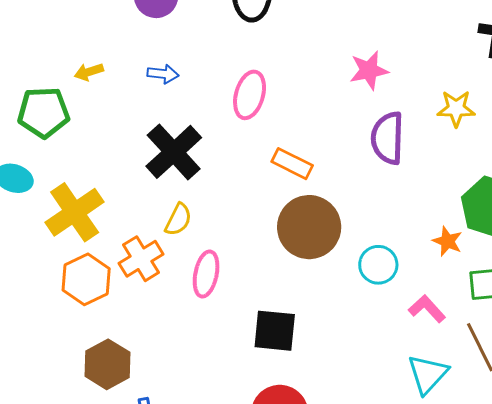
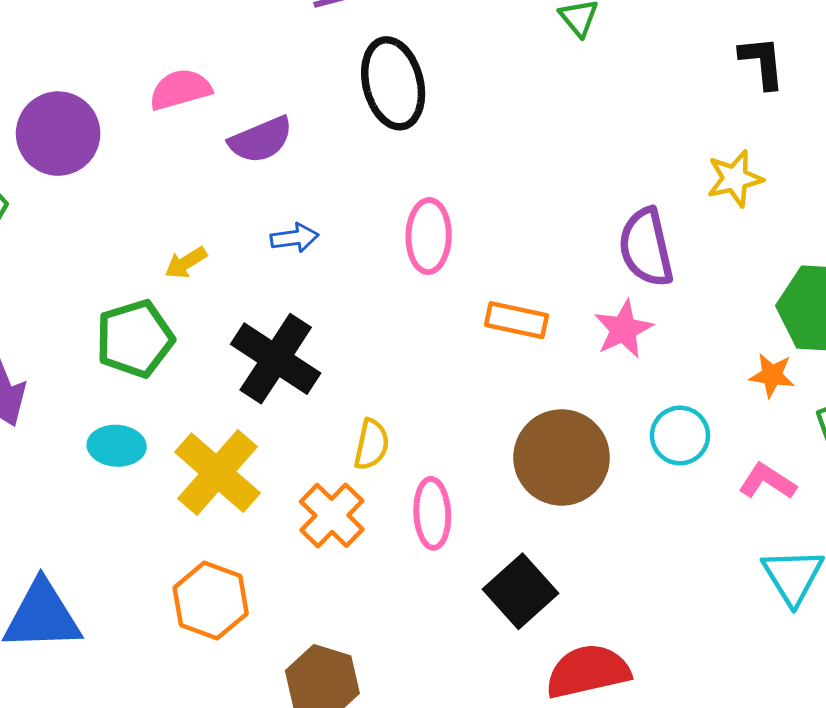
pink star: (369, 70) -> (623, 329), moved
black cross: (174, 152) -> (276, 359), moved
brown circle: (309, 227) -> (562, 457), moved
orange hexagon: (86, 279) -> (211, 601), moved
black square: (275, 331) -> (521, 591), moved, turned -33

